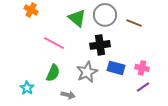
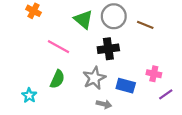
blue rectangle: (116, 68) -> (126, 86), moved
purple line: (143, 87) -> (166, 94), moved
gray arrow: (68, 95) -> (104, 104), moved

